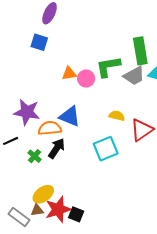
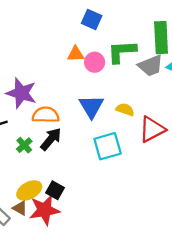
blue square: (39, 42) -> (92, 20), moved
blue triangle: (70, 116) -> (91, 107), moved, turned 30
brown triangle: (37, 210) -> (20, 208), turned 32
black square: (76, 214) -> (55, 190), moved

